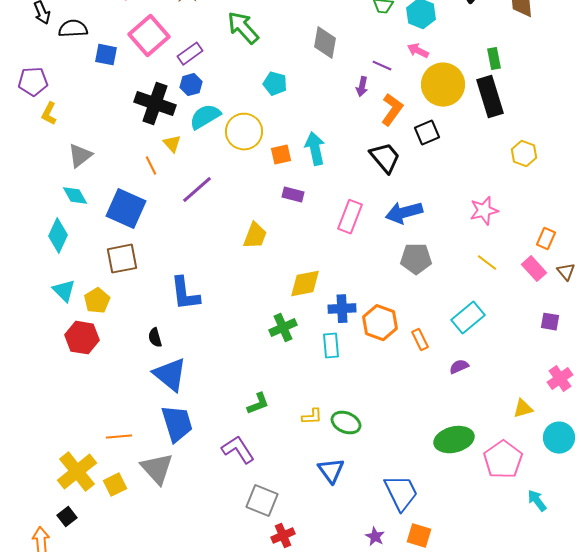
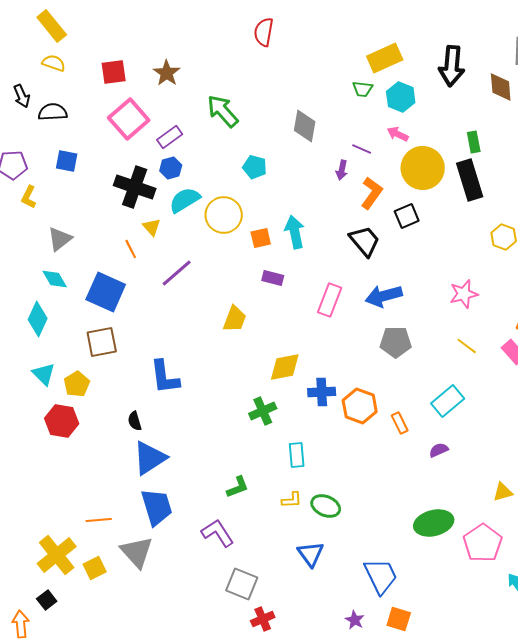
blue square: (106, 55) -> (67, 161), moved
cyan rectangle: (331, 346) -> (297, 455), moved
blue triangle: (170, 375) -> (150, 458), turned 48

